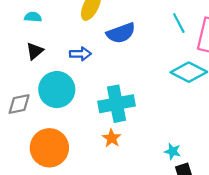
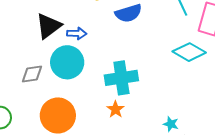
black triangle: (35, 51) -> (49, 26), size x1.6
blue arrow: (80, 54) -> (77, 33), moved

